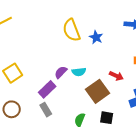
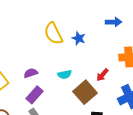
purple semicircle: (61, 72) -> (31, 73), moved, turned 32
red arrow: (116, 76) -> (102, 75), turned 112

